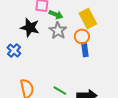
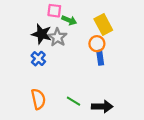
gray star: (58, 31) -> (58, 37), moved
blue cross: (14, 51) -> (38, 59), moved

